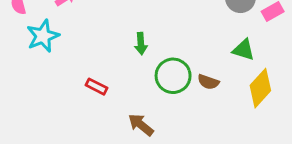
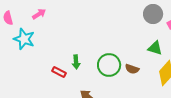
cyan star: (43, 36) -> (24, 39), turned -30
green arrow: (141, 44) -> (76, 62), moved

